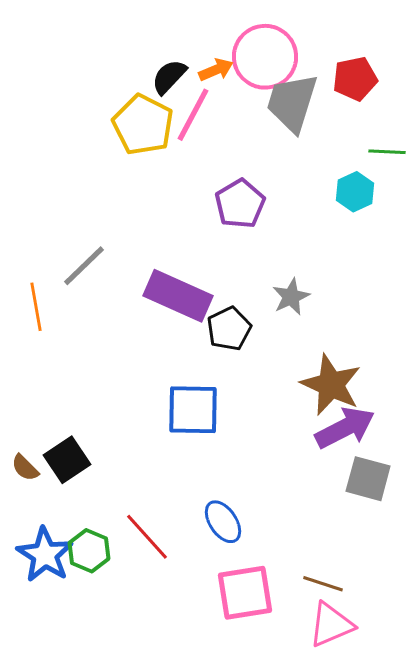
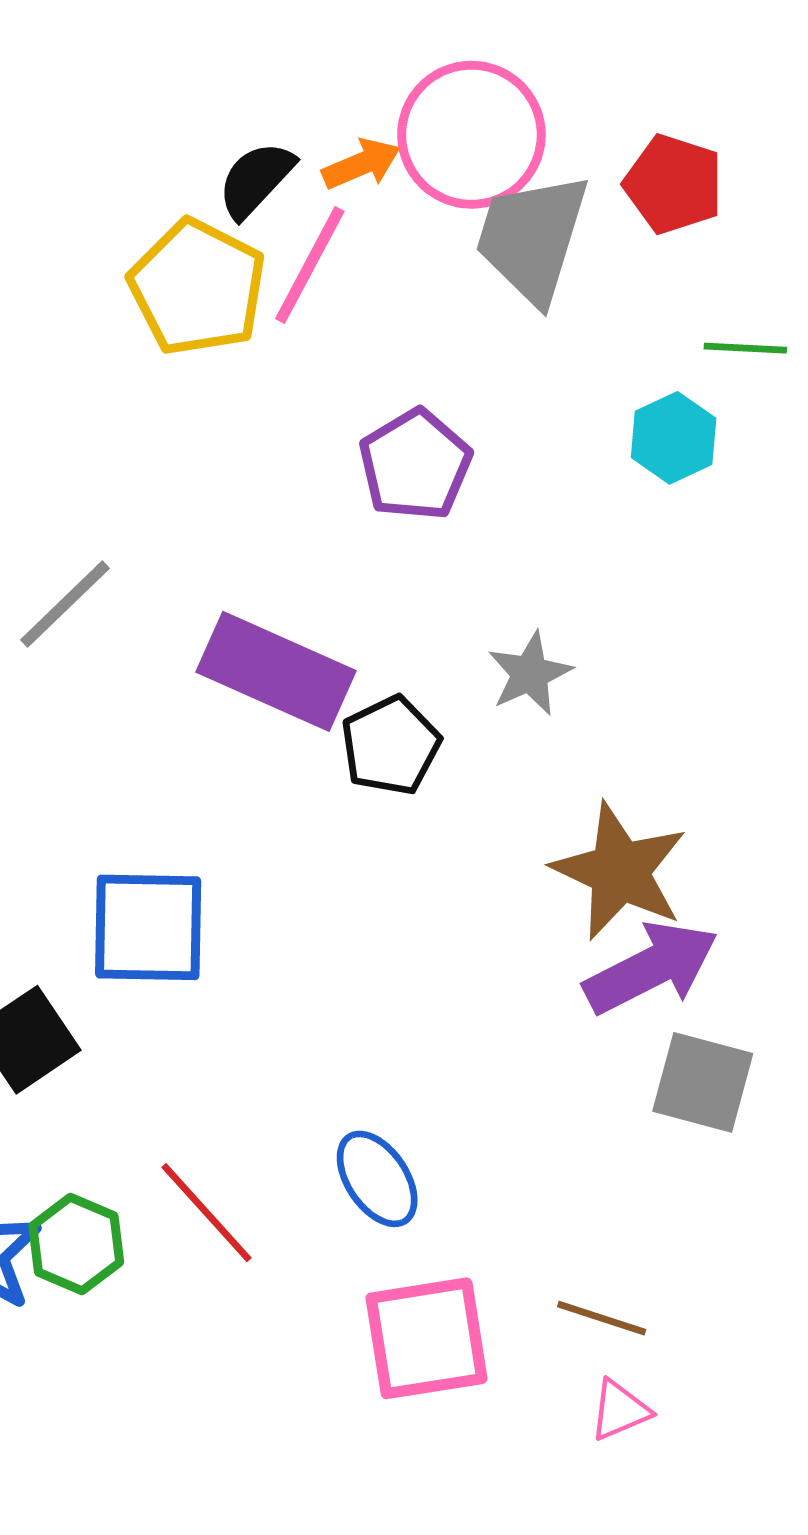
red pentagon: (355, 79) -> (674, 184), turned 30
blue square: (193, 410) -> (148, 927), moved
pink triangle: (331, 625) -> (620, 1410), size x0.6

